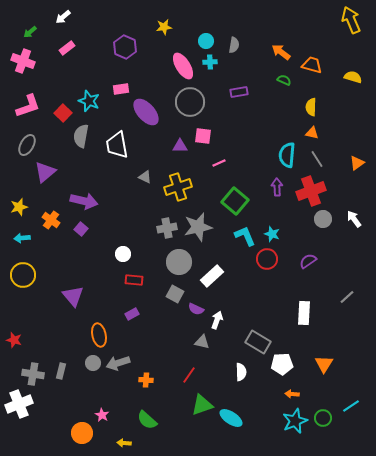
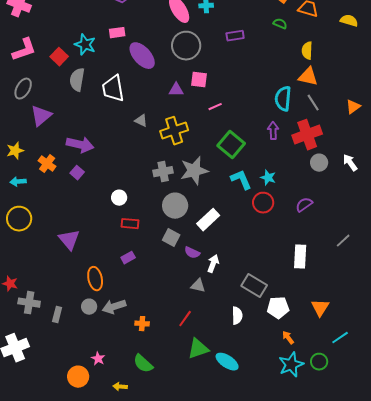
orange triangle: (312, 133) -> (308, 77), size x1.5
gray cross: (33, 374) -> (29, 303), moved
orange arrow: (292, 394) -> (288, 338), turned 48
cyan line: (351, 406) -> (340, 338), moved

